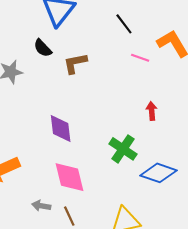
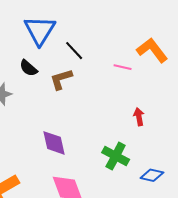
black line: (124, 24) -> (74, 51), moved
blue diamond: (159, 173) -> (152, 175), size x0.7

